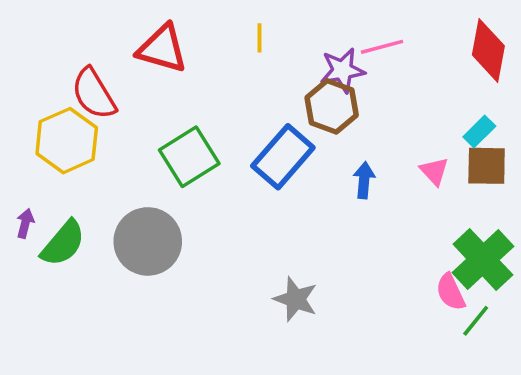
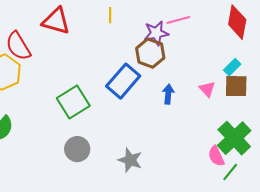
green square: (189, 157) -> (73, 102), moved
gray circle: (148, 241) -> (77, 149), moved, size x0.7

